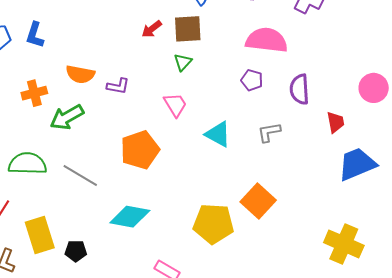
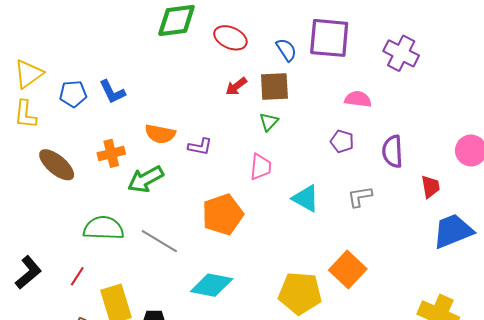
blue L-shape: (35, 35) -> (112, 92), turned -44
pink semicircle: (267, 40) -> (358, 99), size x0.6
pink trapezoid: (175, 105) -> (261, 167), turned 36

